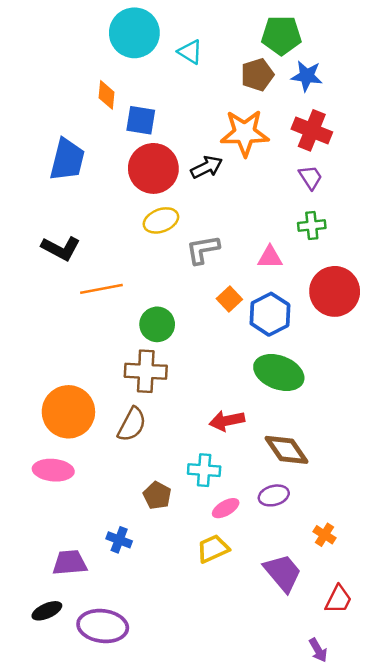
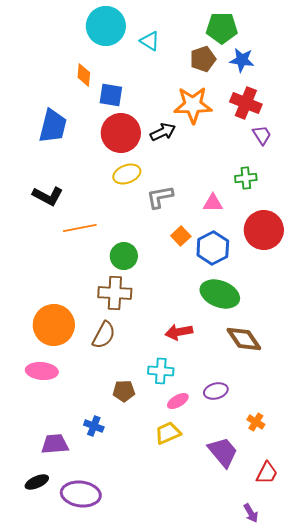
purple trapezoid: (311, 177) -> (262, 135), moved
brown diamond: (286, 450) -> (244, 339), moved
brown pentagon: (157, 495) -> (124, 391), turned -30

